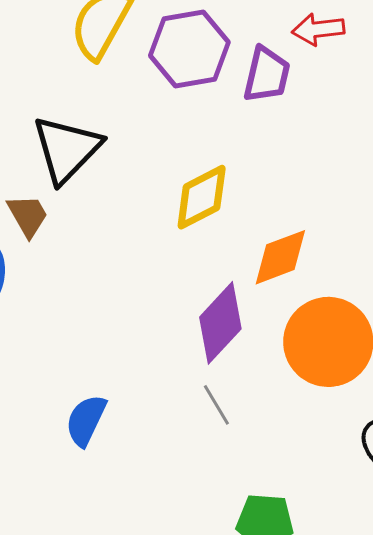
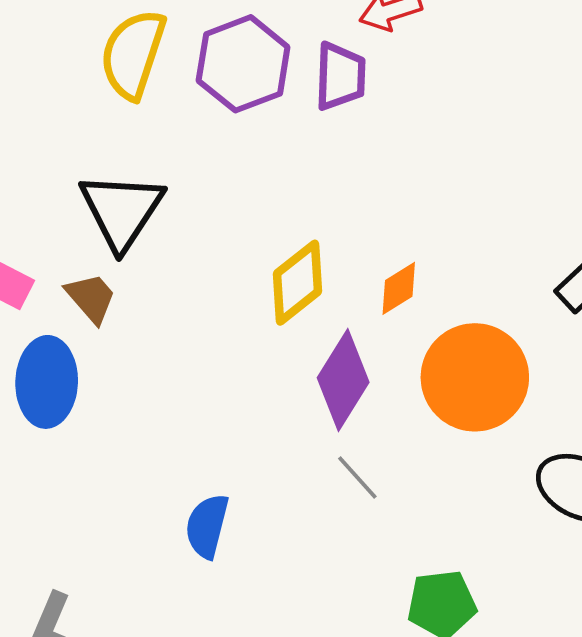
yellow diamond: (202, 197) -> (297, 283), moved
orange diamond: (280, 257) -> (399, 288), size x0.7

